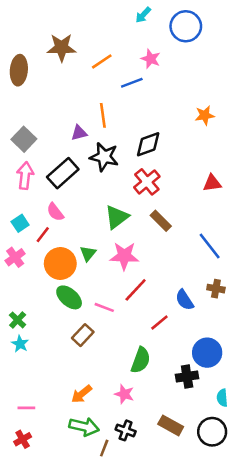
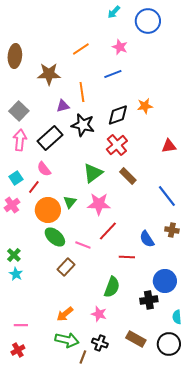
brown star: (62, 48) -> (49, 74), moved
blue line: (132, 83) -> (113, 74), moved
orange star: (205, 115) -> (145, 106), moved
red line: (159, 322) -> (127, 257), turned 42

